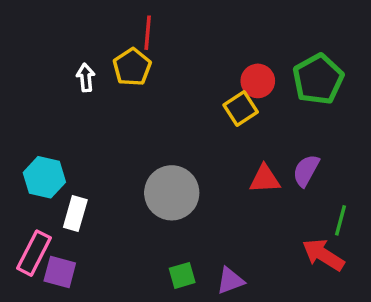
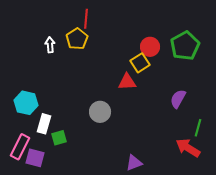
red triangle: (265, 179) -> (127, 82), moved
gray circle: (172, 193) -> (100, 112), size x0.7
green square: (182, 275) -> (59, 138), moved

